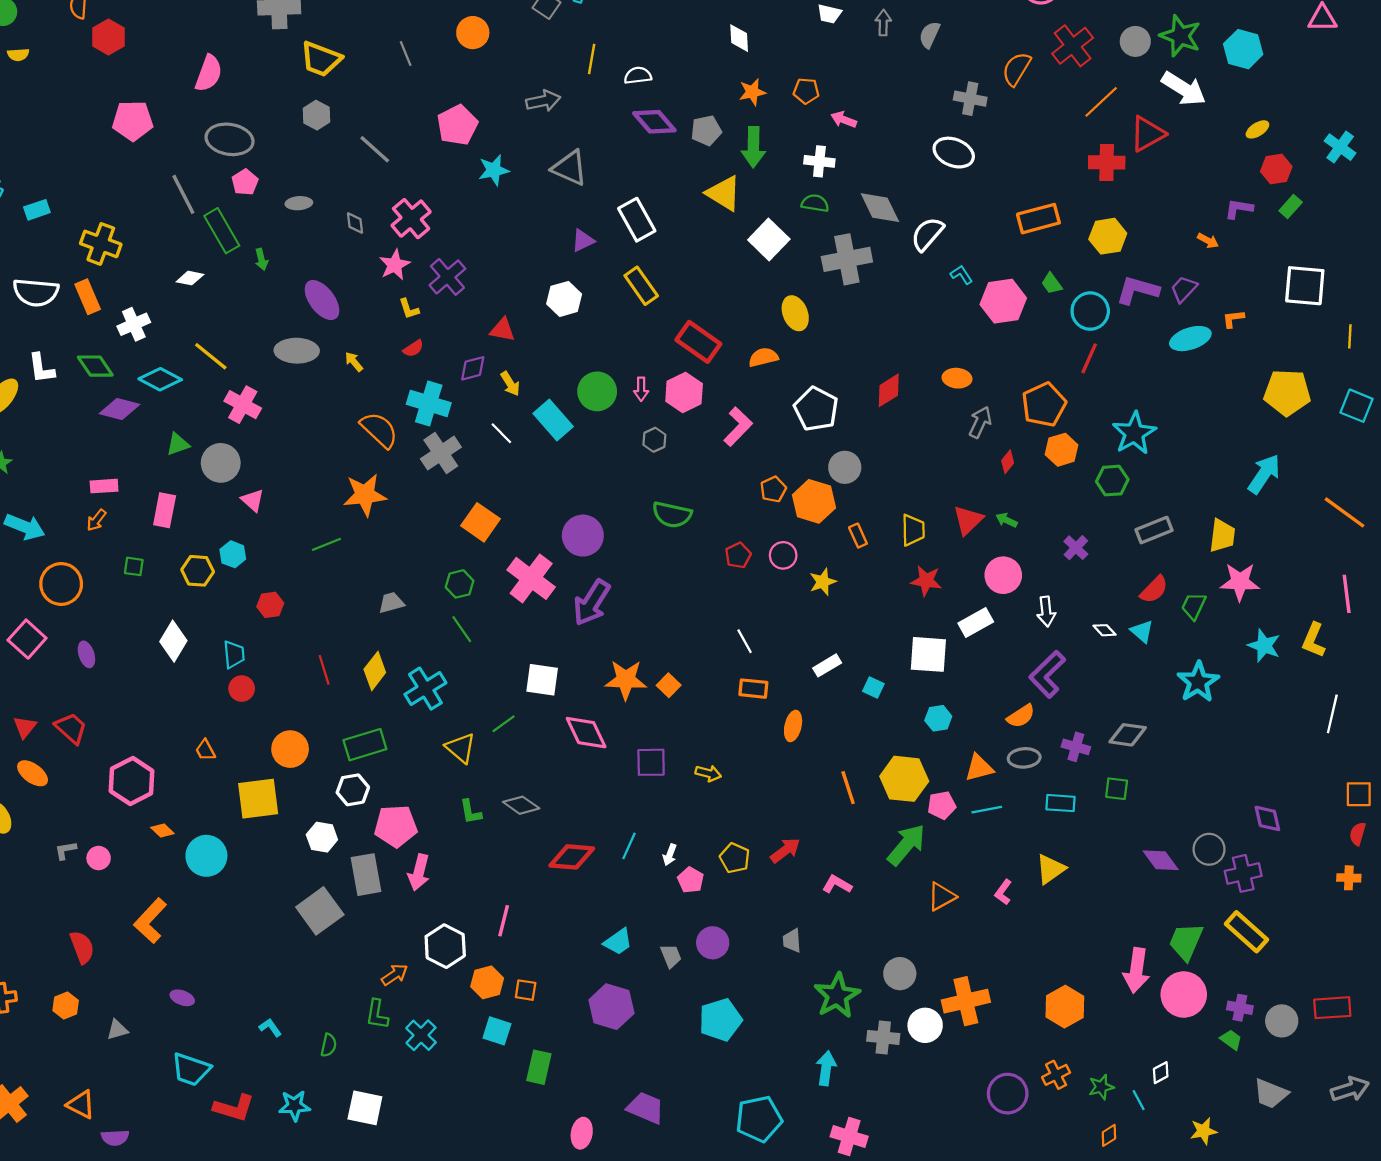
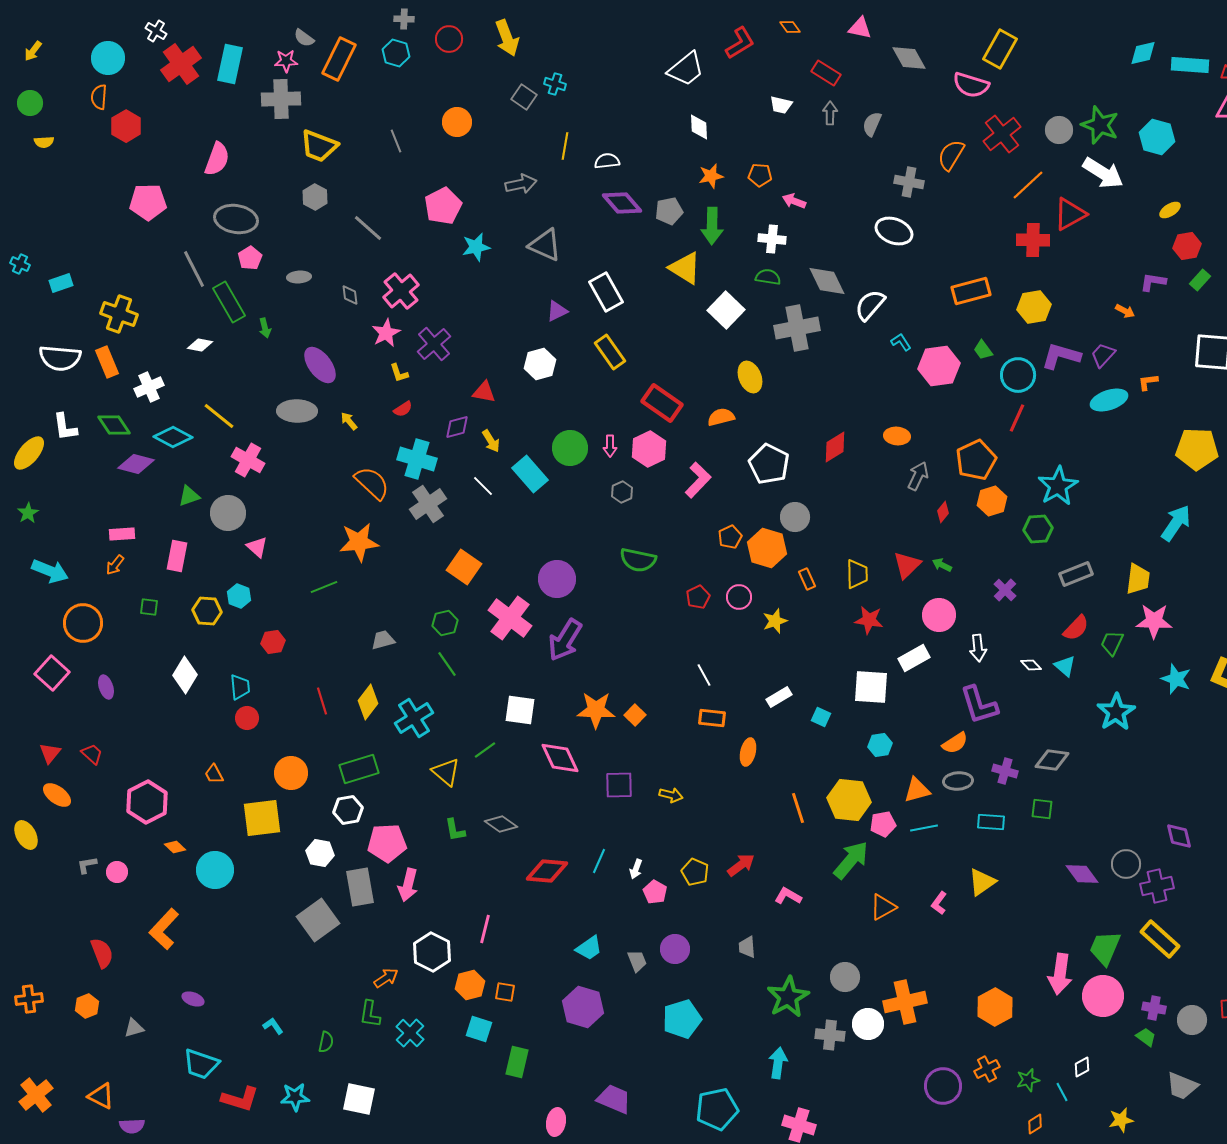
purple L-shape: (1047, 674) -> (979, 705), turned -63
red trapezoid: (71, 728) -> (92, 754), size x0.7

